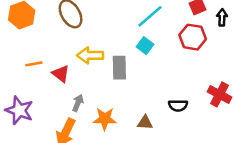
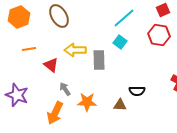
orange line: (34, 64) -> (29, 49), moved
gray arrow: (78, 103) -> (65, 89), turned -56
black semicircle: (178, 105) -> (137, 91), moved

